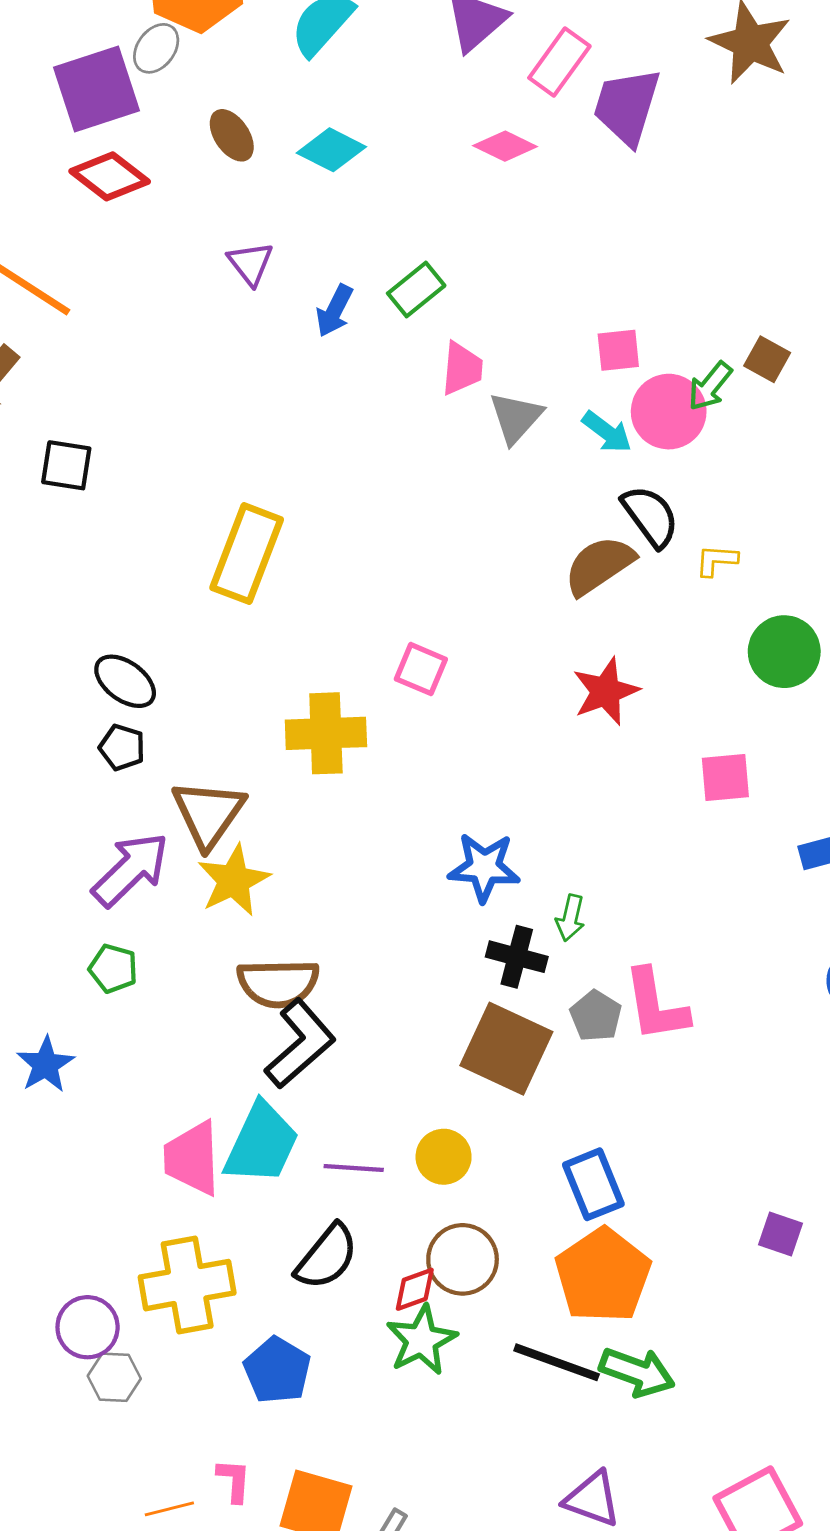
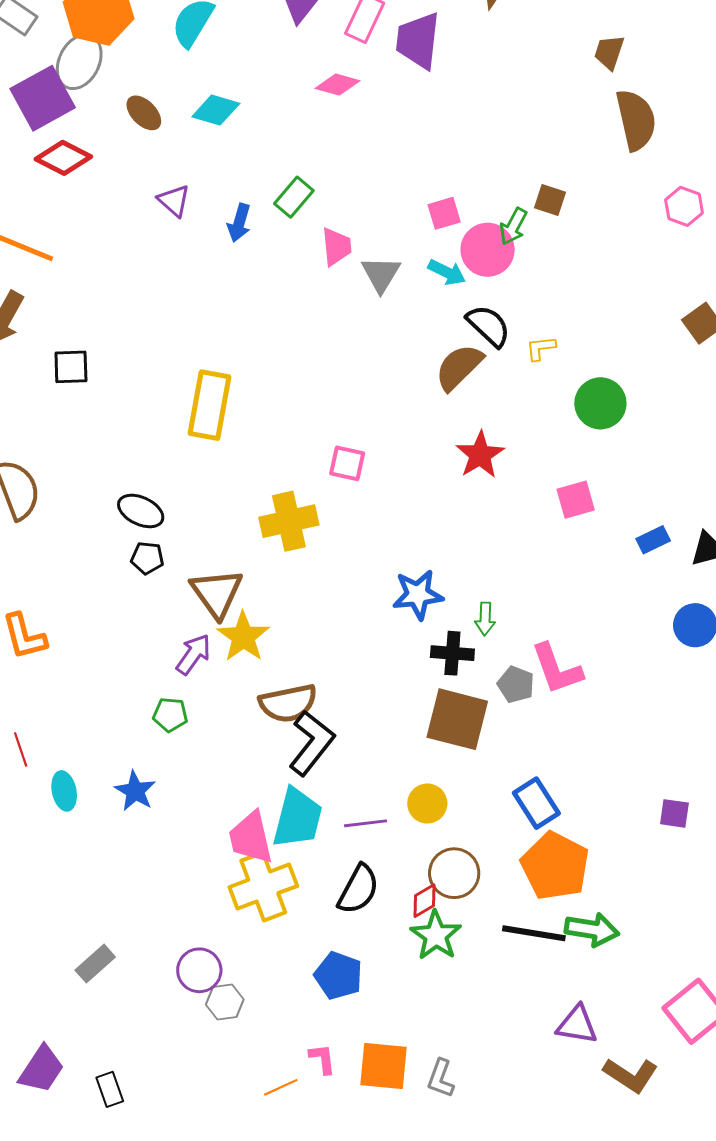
gray ellipse: (156, 48) -> (79, 62), size x1.5
purple arrow: (131, 869) -> (193, 654), moved, size x0.7
yellow cross: (187, 1285) -> (263, 887), moved

